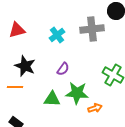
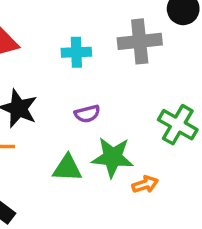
cyan cross: (57, 35) -> (76, 52), turned 35
purple semicircle: (63, 69) -> (87, 114), turned 40

